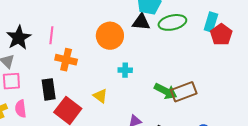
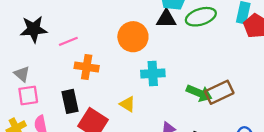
pink line: (51, 35) -> (68, 41), turned 66
black star: (19, 38) -> (34, 29), moved, turned 30
cyan cross: (125, 70) -> (153, 74), size x1.5

